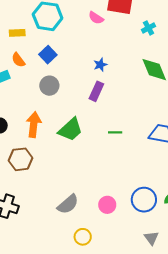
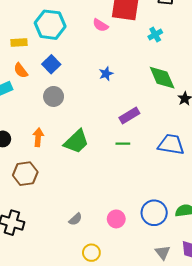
purple rectangle: (96, 91) -> (129, 116), moved, turned 36
orange arrow: (34, 125) -> (38, 137), size x0.7
gray semicircle: (68, 204) -> (75, 219), size x0.6

